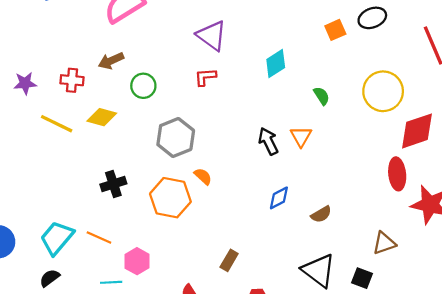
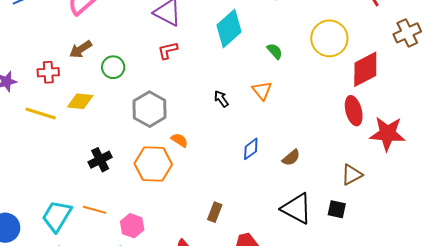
cyan diamond: (276, 63) -> (229, 29), size x1.4
black arrow: (268, 141) -> (221, 99), moved, size x0.7

